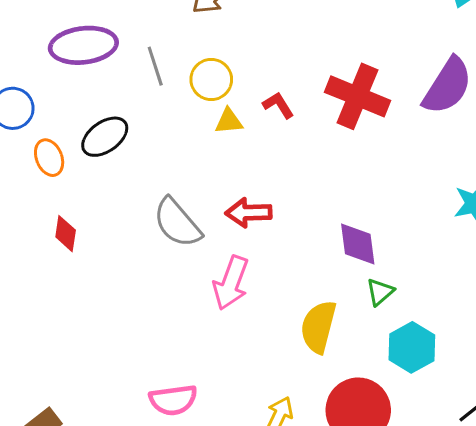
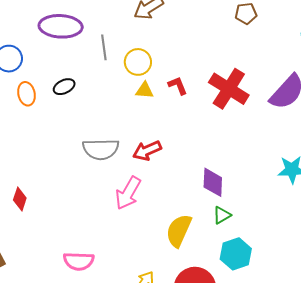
black ellipse: (105, 137) -> (64, 87), size x0.7
red arrow: (249, 213) -> (147, 151), turned -32
gray semicircle: (177, 223) -> (101, 149), turned -60
red diamond: (66, 234) -> (20, 199), moved

